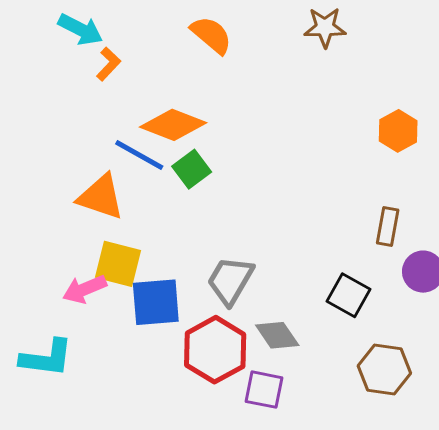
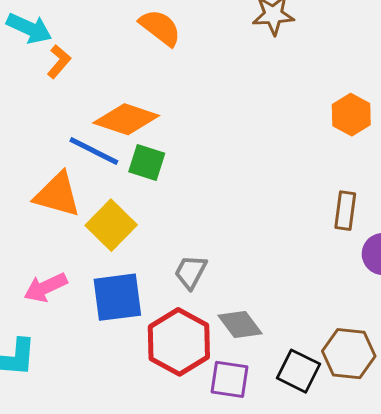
green square: (192, 169) -> (147, 162), turned -33
yellow square: (118, 264) -> (111, 225), moved, turned 33
gray trapezoid: (230, 280) -> (191, 272), size x0.7
black square: (349, 295) -> (299, 371), moved

